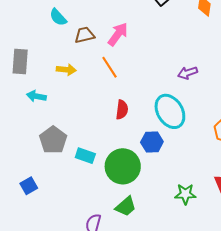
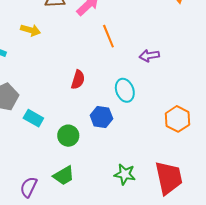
orange line: (109, 67) -> (108, 36), moved
cyan ellipse: (170, 111) -> (125, 90), size x0.7
green circle: (123, 166) -> (68, 136), size x0.6

